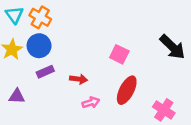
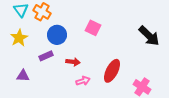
blue circle: (39, 46) -> (57, 35), moved
pink square: (119, 54) -> (93, 28), moved

